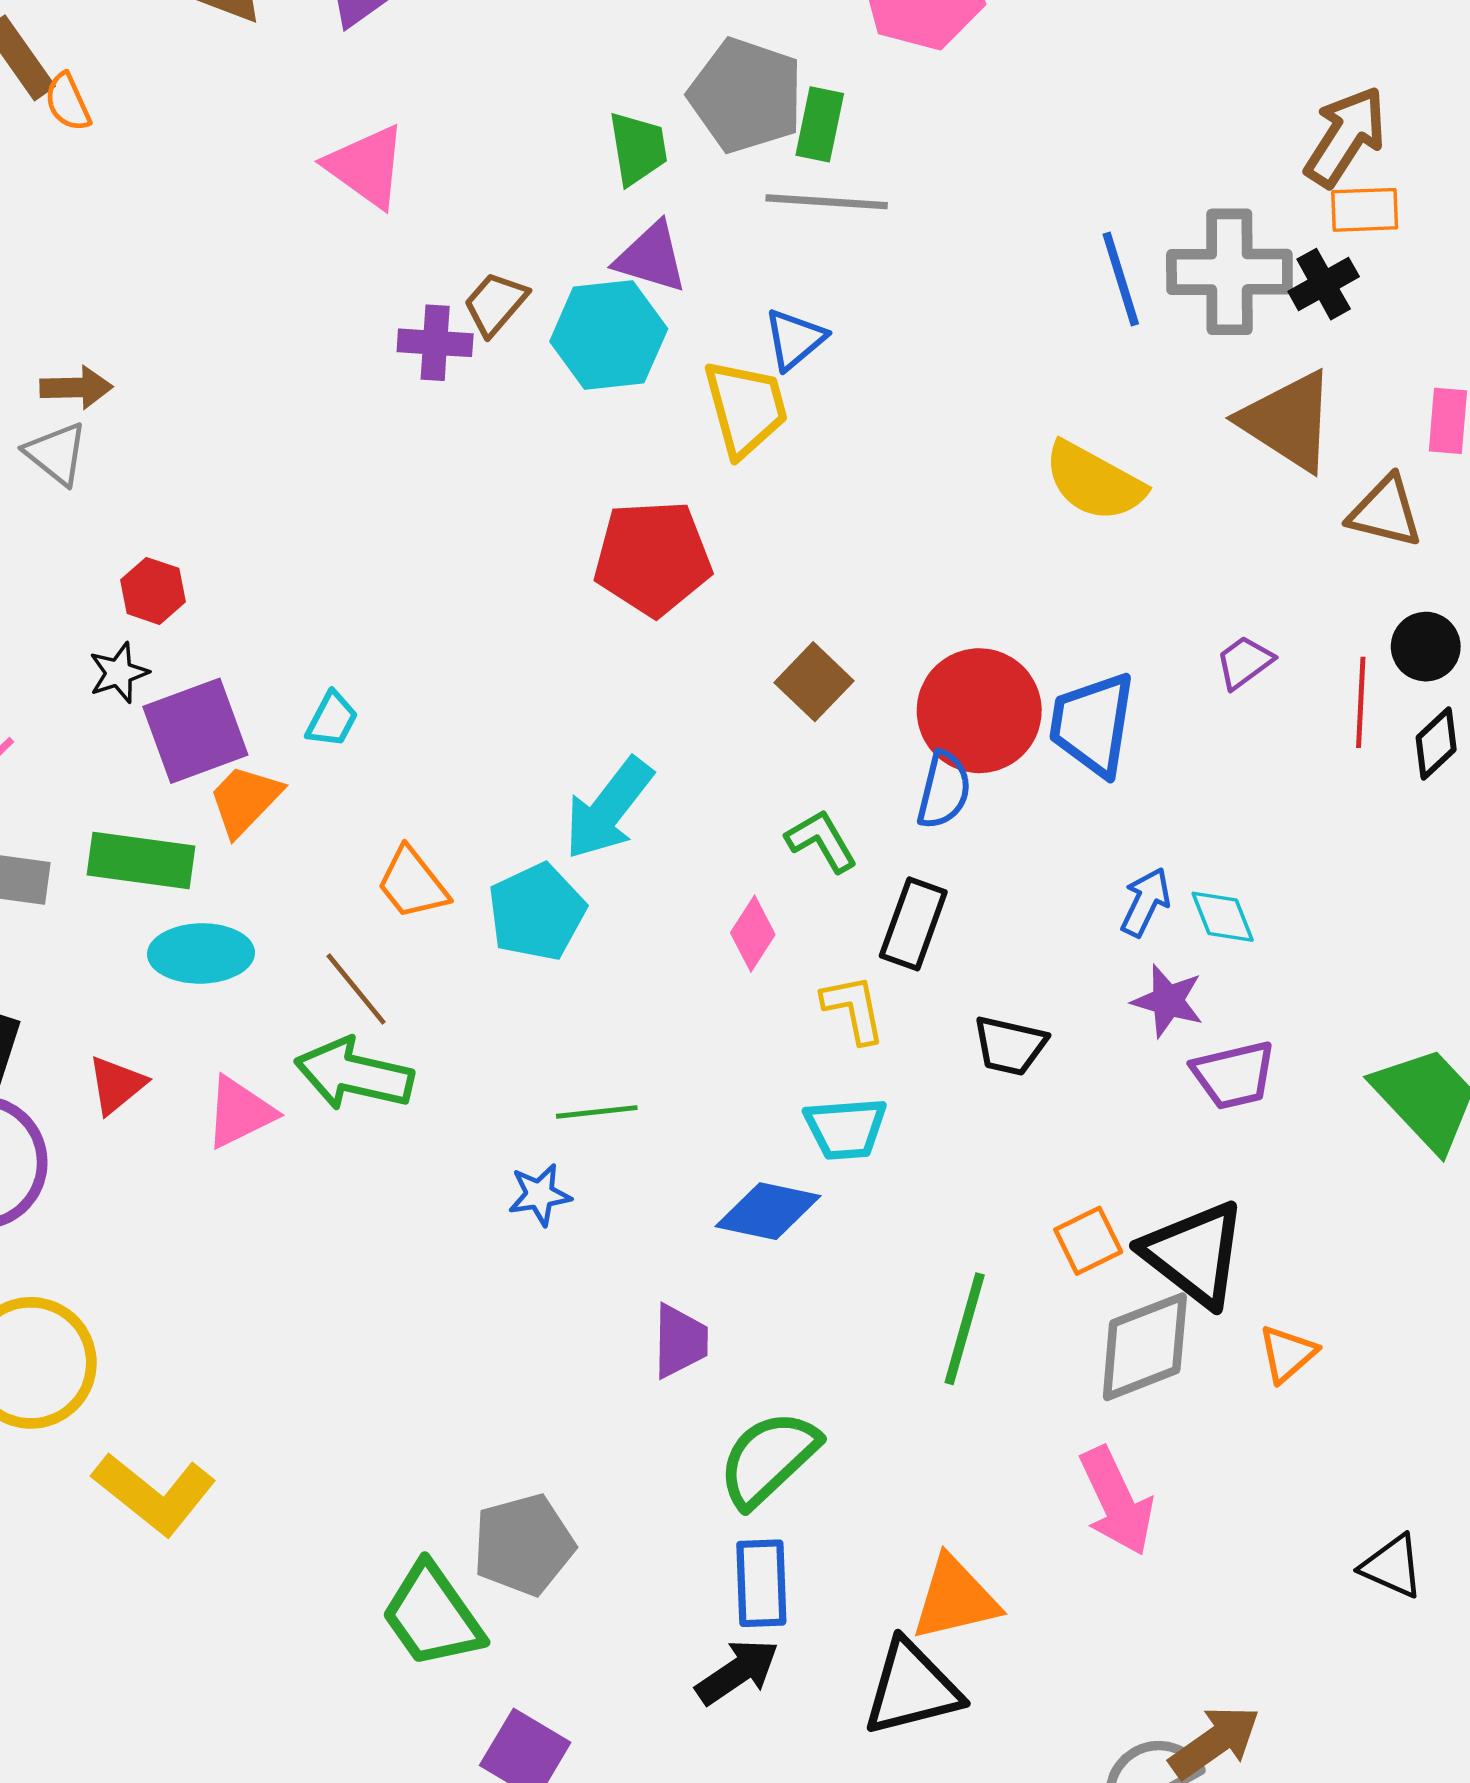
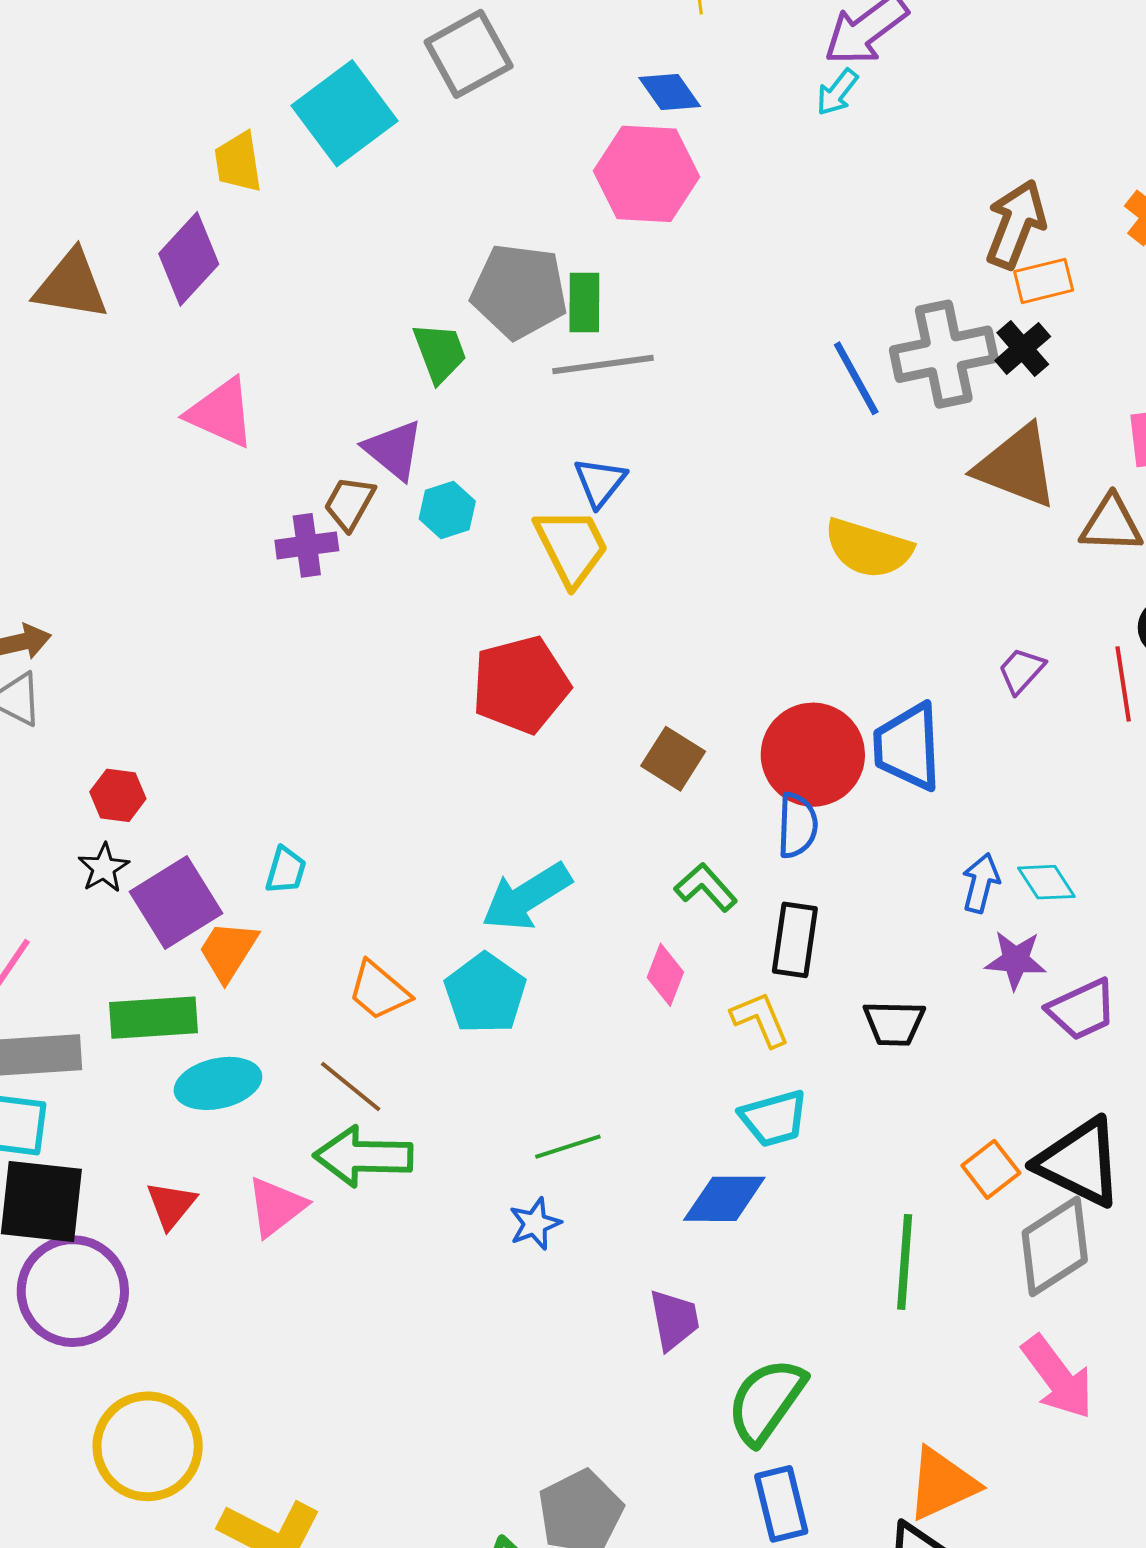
purple triangle: (651, 257) -> (394, 450), moved, turned 34
cyan hexagon: (609, 335) -> (447, 510), size x0.6
cyan arrow: (608, 809) -> (527, 897), turned 32

